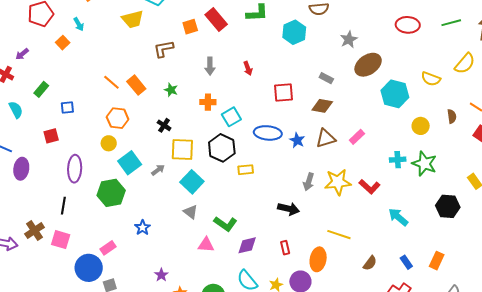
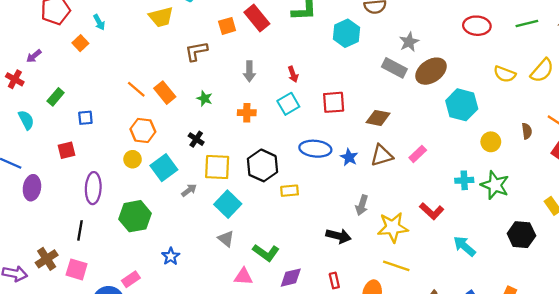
gray rectangle: (326, 78) -> (394, 68), moved, size x1.5
yellow semicircle: (431, 79) -> (505, 74), moved
cyan square: (231, 117) -> (288, 104), moved
cyan square: (130, 163) -> (164, 168), moved
yellow star: (338, 182) -> (393, 227), moved

